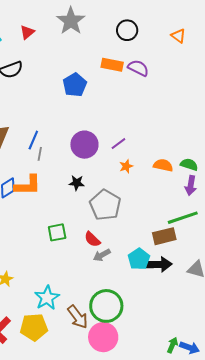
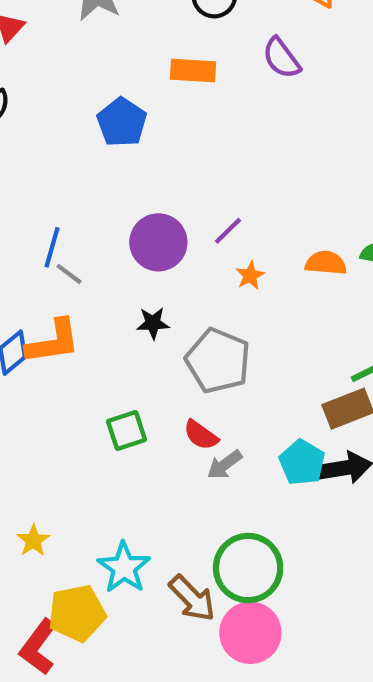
purple semicircle: (138, 68) -> (281, 58), moved, turned -145
gray line: (40, 154) -> (69, 274), turned -56
yellow pentagon: (34, 327) -> (77, 613), moved

